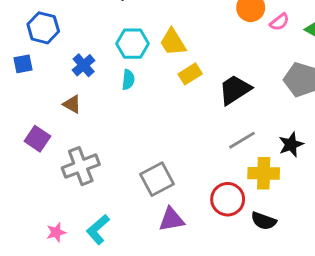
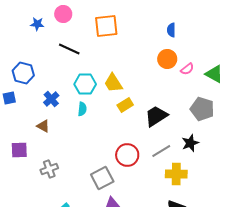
purple square: (37, 139) -> (19, 150), turned -36
black star: (291, 144) -> (190, 143), moved
gray cross: (81, 166) -> (49, 169), size x0.7
red circle: (228, 199) -> (127, 155), moved

